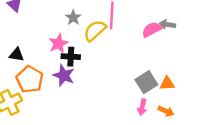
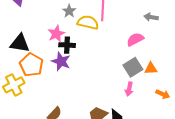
pink semicircle: (152, 29) -> (135, 39), moved
yellow semicircle: (95, 31) -> (88, 22), turned 55
black triangle: (17, 55) -> (20, 43), size x1.5
orange arrow: (166, 111) -> (163, 94), moved

